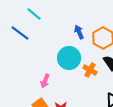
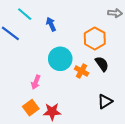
blue arrow: (79, 32) -> (51, 24), moved

